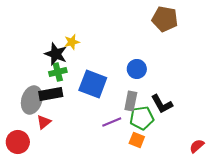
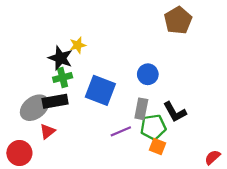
brown pentagon: (165, 19) -> (178, 20), turned 30
gray ellipse: (32, 100) -> (35, 108), turned 36
orange square: (137, 140) -> (157, 147), moved

